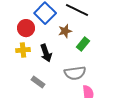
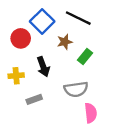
yellow cross: (23, 50) -> (16, 76), moved
gray rectangle: (38, 82) -> (34, 99), turned -56

